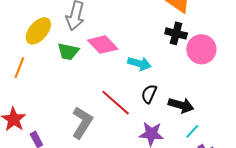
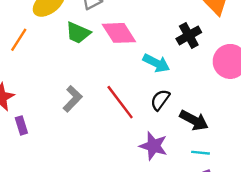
black cross: (176, 33) -> (189, 35), moved, turned 35
gray L-shape: (82, 123) -> (72, 99), moved, size x0.7
cyan line: (192, 131) -> (201, 153), turned 42

